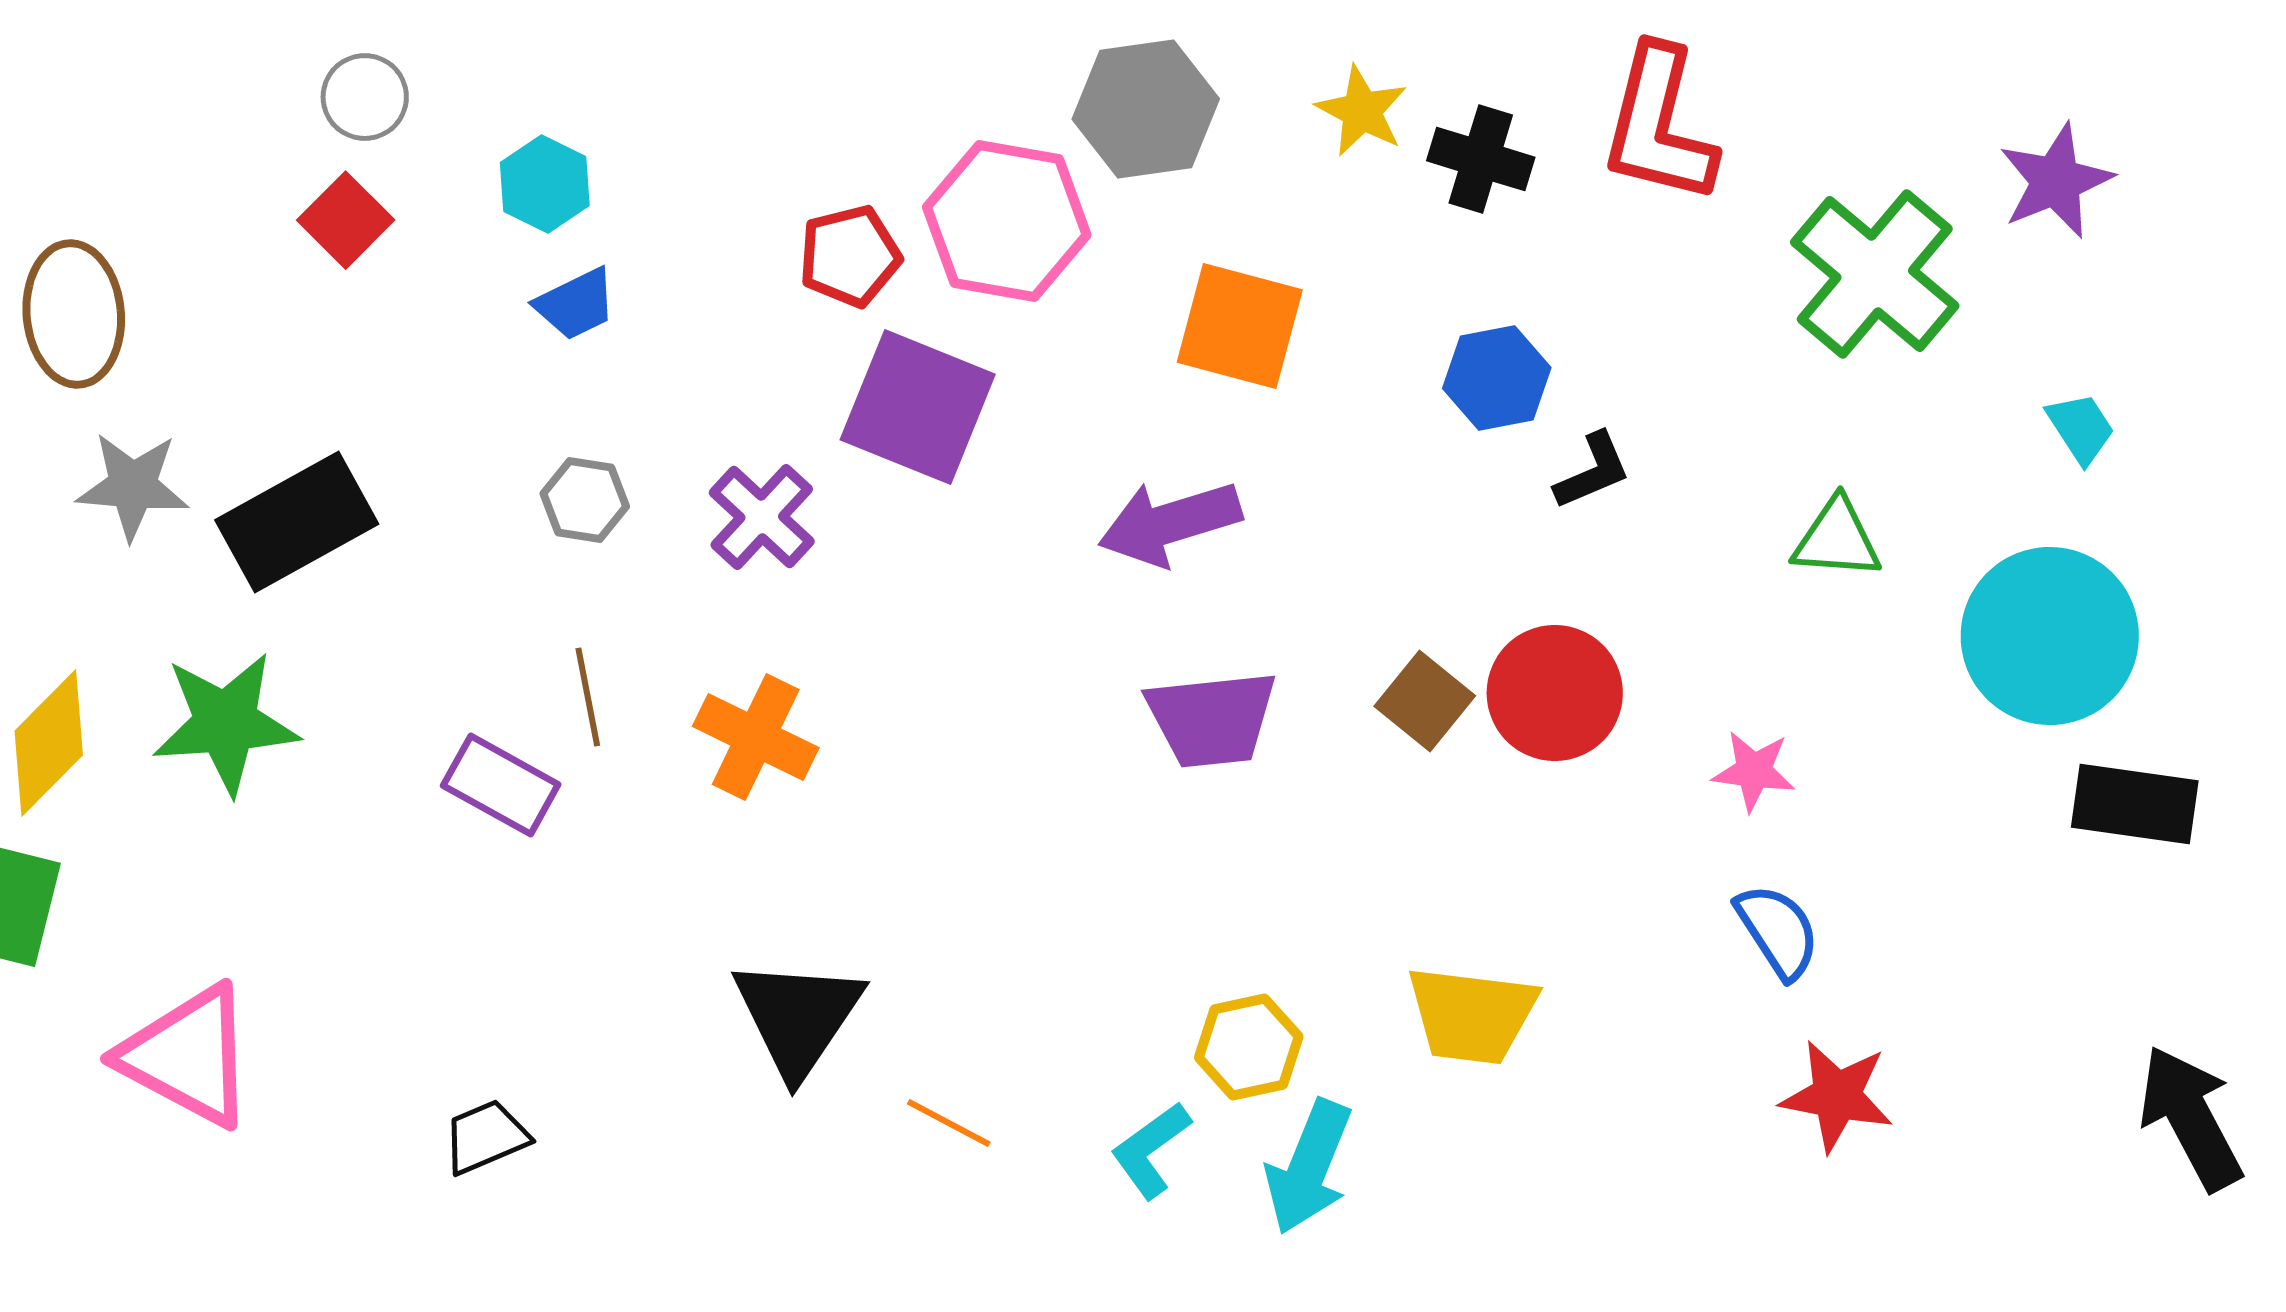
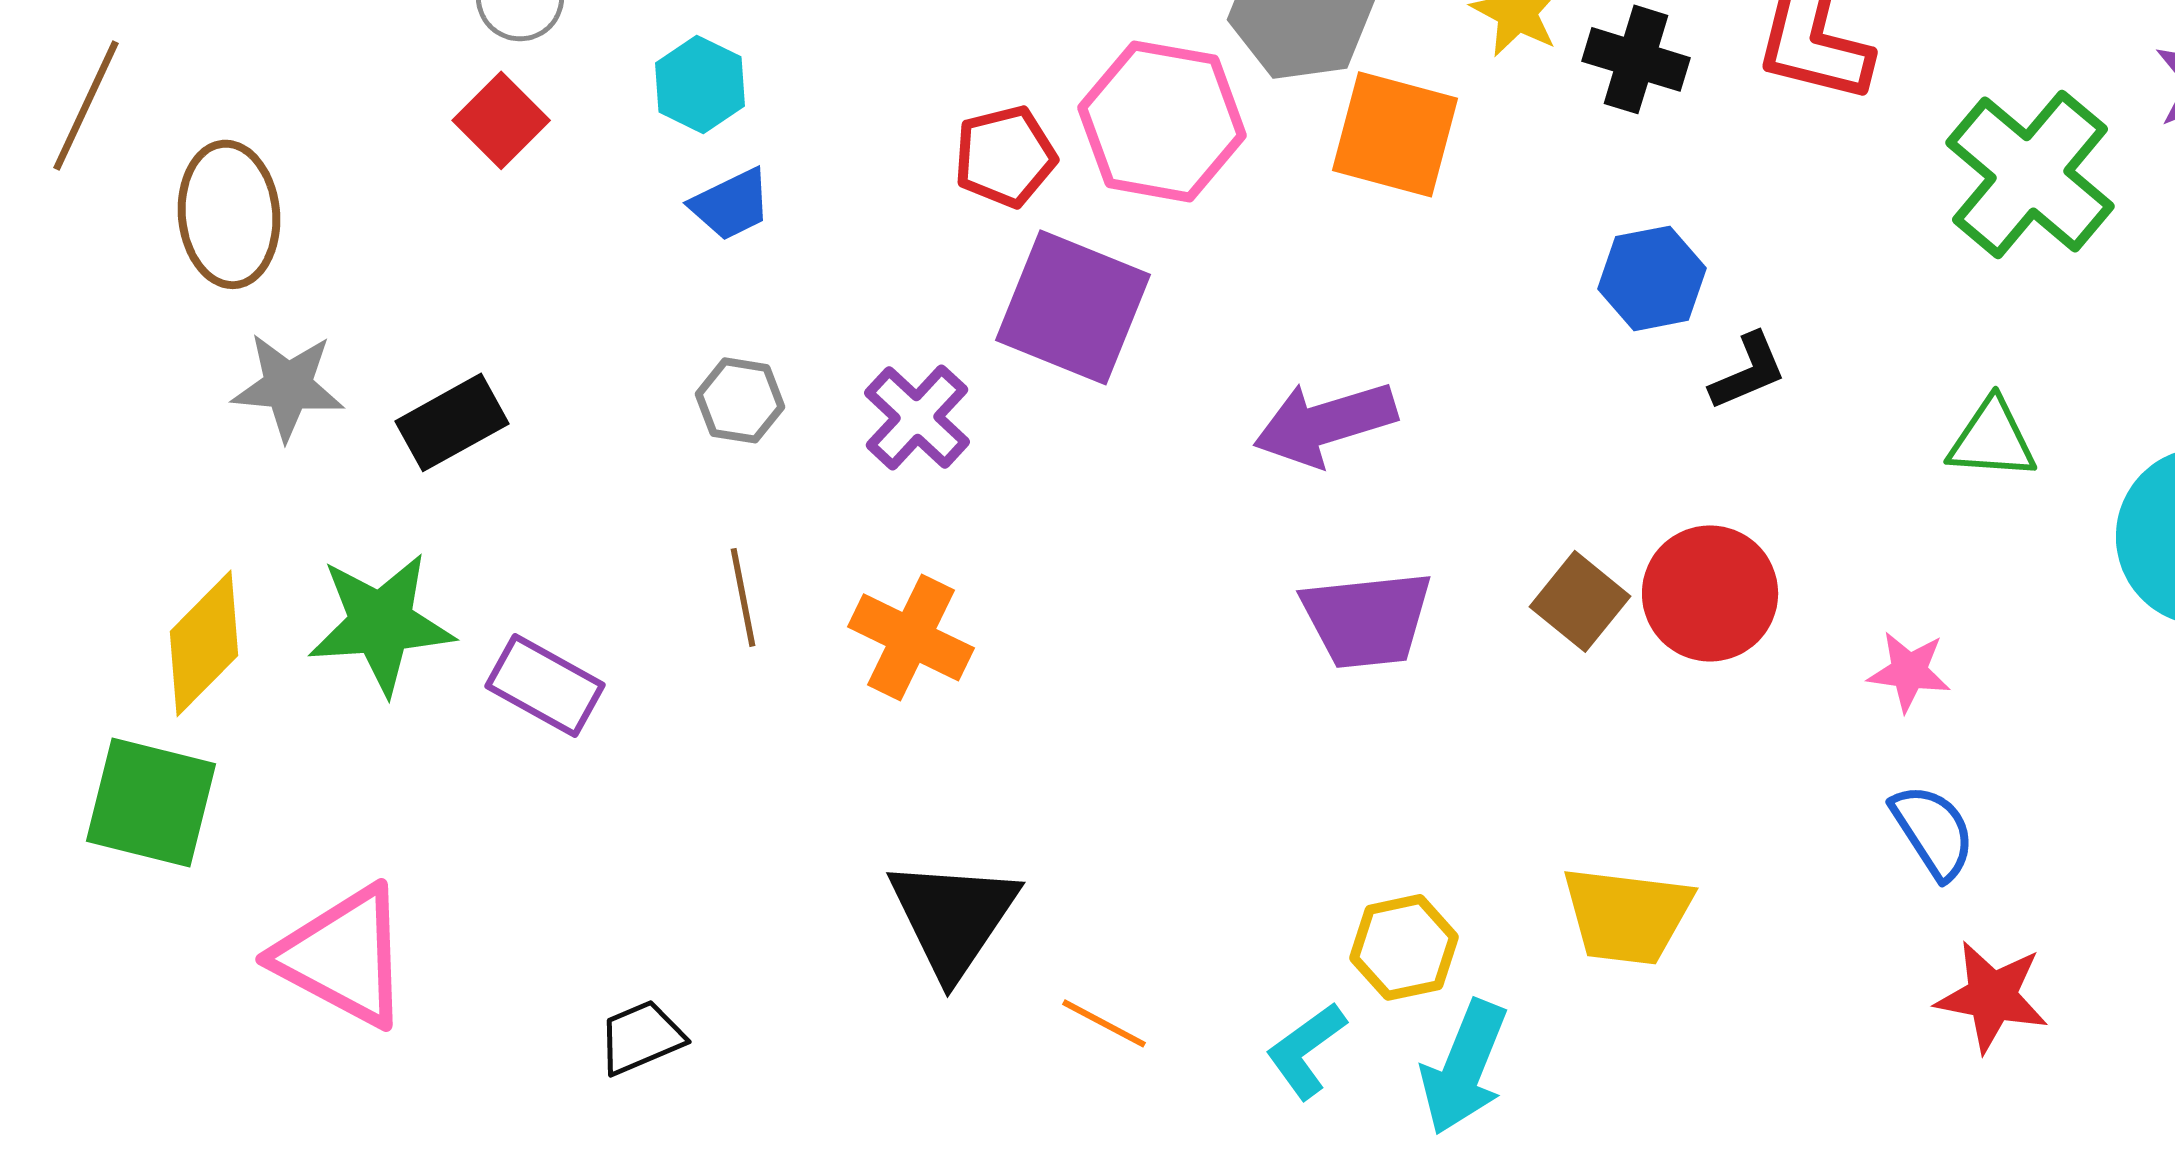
orange square: (1240, 326) -> (1395, 134), moved
black rectangle: (297, 522) -> (452, 422), size x0.7
purple rectangle: (501, 785) -> (545, 685), moved

